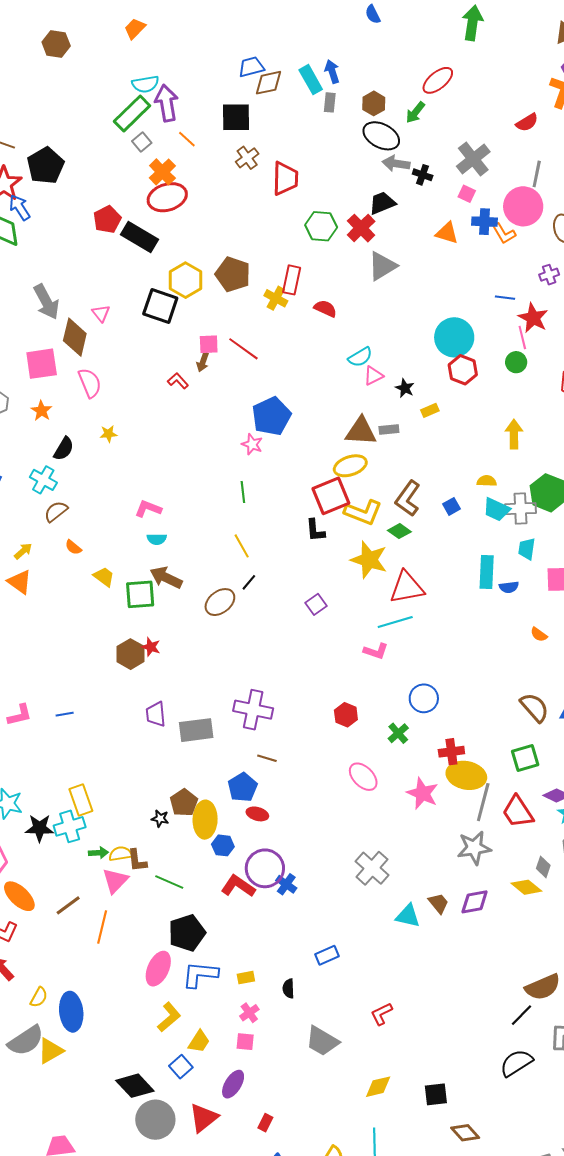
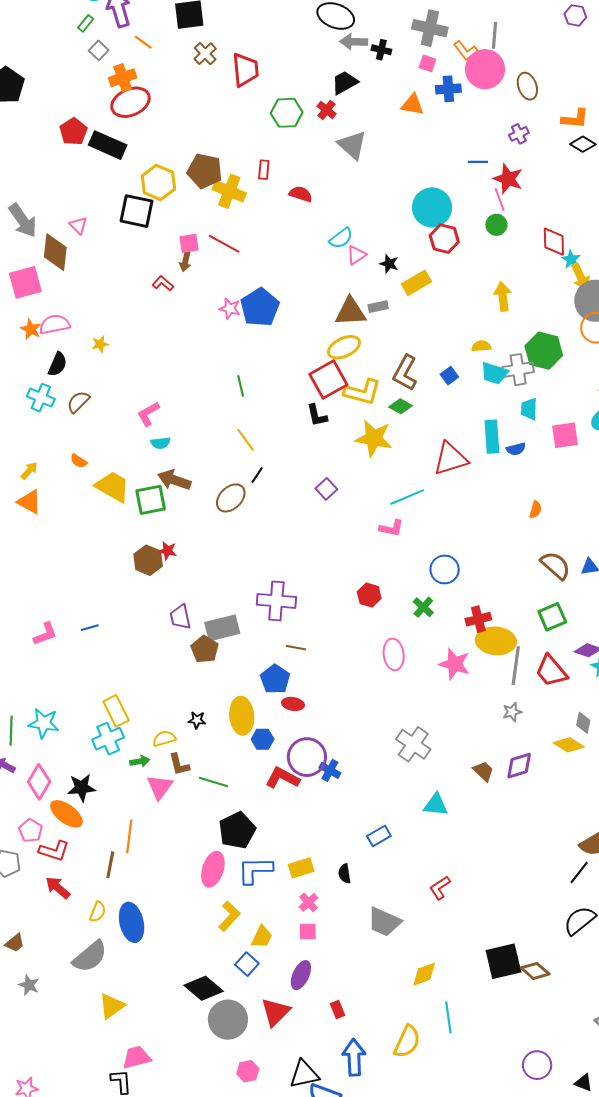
green rectangle: (132, 114) -> (86, 23), size x0.5
gray cross: (473, 159) -> (430, 28), turned -32
orange cross: (162, 172) -> (123, 78), turned 32
red cross: (361, 228) -> (327, 110), size x0.7
orange L-shape: (504, 234) -> (466, 51), moved
gray triangle: (382, 266) -> (352, 145), turned -40
red rectangle: (292, 280) -> (264, 170), size x0.7
yellow cross: (276, 298) -> (229, 191), moved, size x1.4
pink semicircle: (90, 383) -> (55, 324), moved, turned -72
yellow rectangle: (430, 410) -> (416, 283), size x1.6
pink star: (252, 444) -> (230, 309), moved
pink L-shape: (148, 509) -> (148, 414), turned -44
brown semicircle: (56, 511) -> (78, 402), moved
yellow trapezoid: (104, 577) -> (113, 487), size x1.6
red triangle: (407, 587) -> (450, 459), moved
orange semicircle: (539, 635) -> (535, 510), moved, turned -102
pink ellipse: (363, 777) -> (394, 654), turned 44
brown pentagon: (184, 803) -> (205, 649), moved
black star: (40, 828) -> (82, 788), moved
gray star: (474, 848) -> (512, 712), size x0.6
yellow semicircle: (120, 854) -> (164, 738), moved
brown line: (68, 905) -> (110, 865), moved, turned -36
cyan triangle: (408, 916) -> (436, 805), moved
orange line: (102, 927) -> (129, 836), moved
yellow rectangle: (246, 978) -> (301, 868), size x1.4
yellow triangle: (50, 1051) -> (112, 1006), moved
yellow diamond: (378, 1087) -> (424, 974), moved
black square: (436, 1094) -> (503, 961), size x1.5
red rectangle: (265, 1123) -> (337, 1010), turned -42
brown diamond: (465, 1133) -> (535, 971), moved

